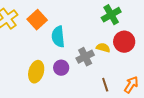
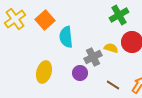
purple circle: (61, 68) -> (80, 73), moved
brown line: (105, 85) -> (113, 85), turned -40

